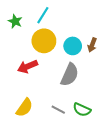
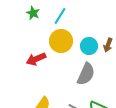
green star: (15, 21) -> (33, 13), moved
red arrow: (27, 67) -> (36, 59), moved

